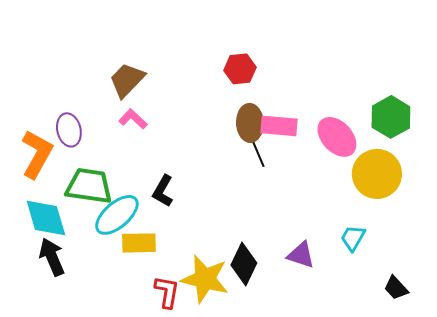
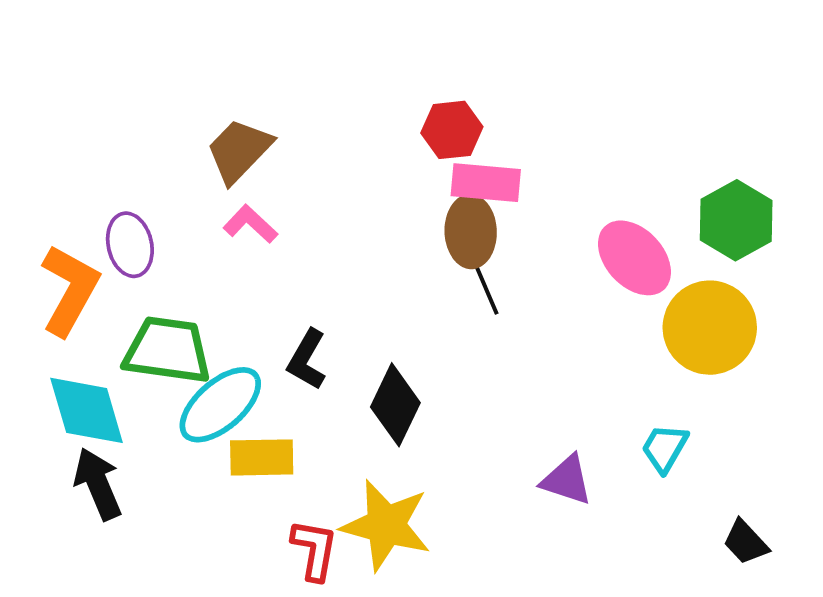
pink rectangle: (279, 126) -> (486, 183), moved
black diamond: (244, 264) -> (395, 405), moved

